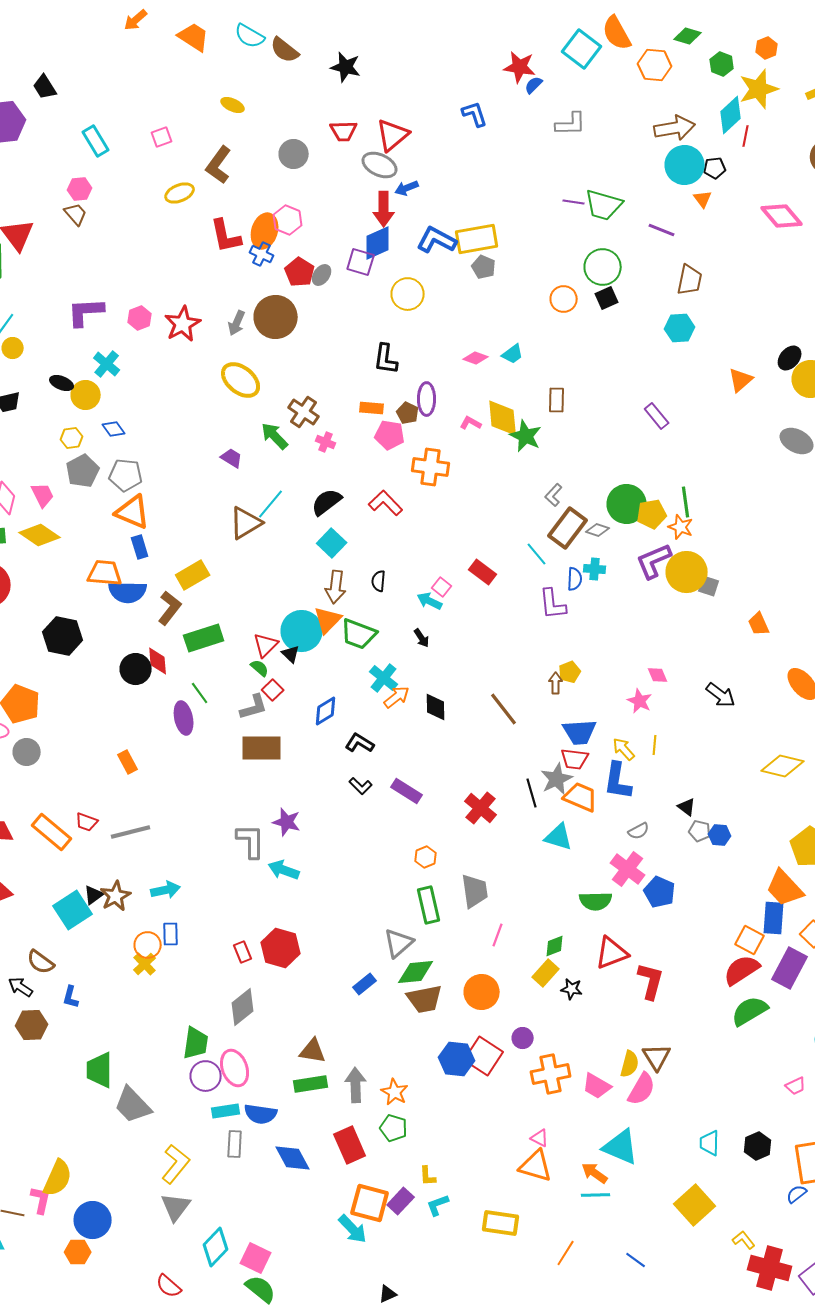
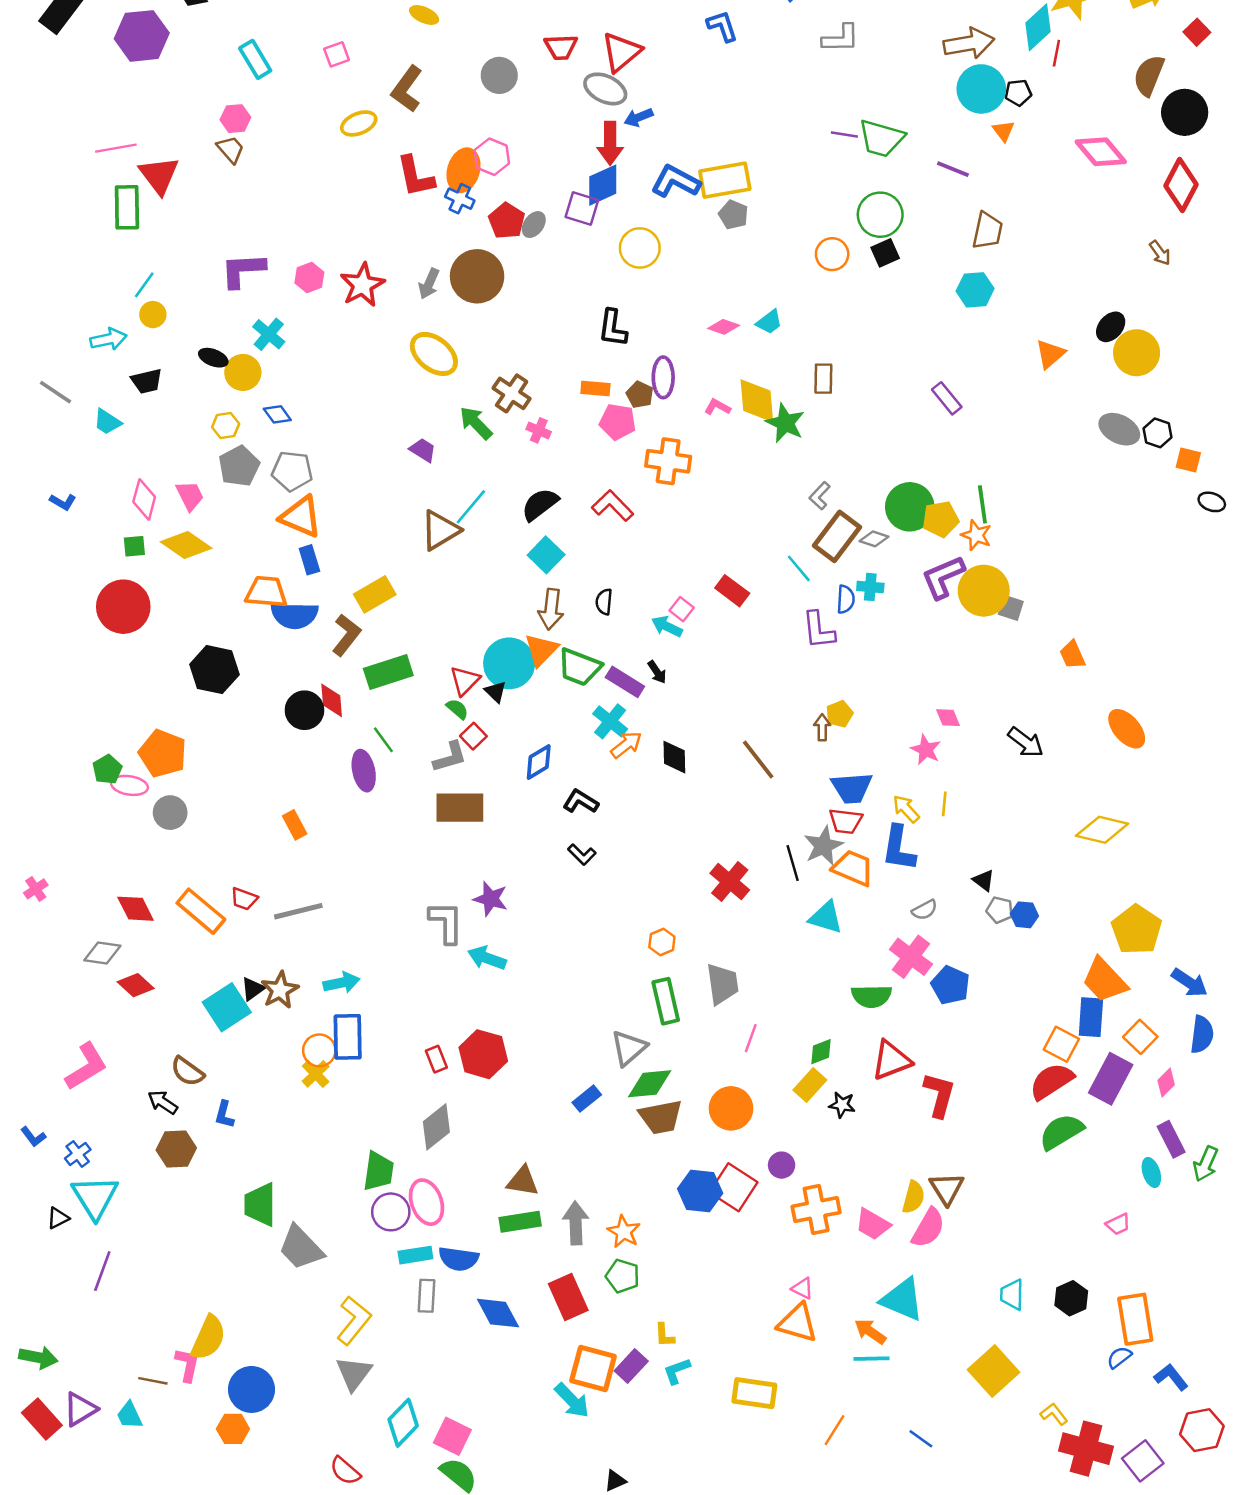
purple rectangle: (407, 791) -> (625, 682), moved
blue rectangle: (171, 934) -> (348, 1037), size x1.6

